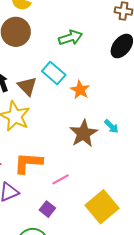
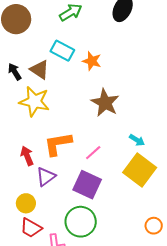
cyan arrow: (111, 126) -> (137, 140), moved
purple square: (47, 209) -> (87, 185), size x1.8

